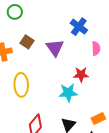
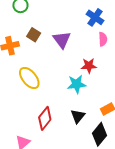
blue cross: (79, 27) -> (95, 17), moved
yellow ellipse: (21, 85) -> (29, 78), turned -35

